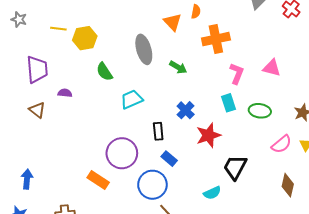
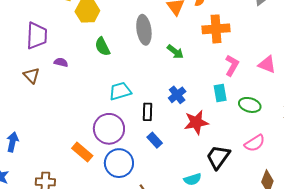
cyan trapezoid: (132, 99) -> (120, 91), moved
pink semicircle: (281, 144) -> (255, 143), moved
blue circle: (152, 185) -> (119, 163), moved

